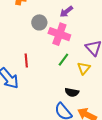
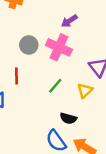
gray circle: (39, 22) -> (29, 45), moved
green line: (63, 60) -> (55, 86), moved

